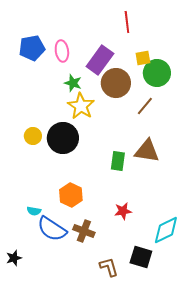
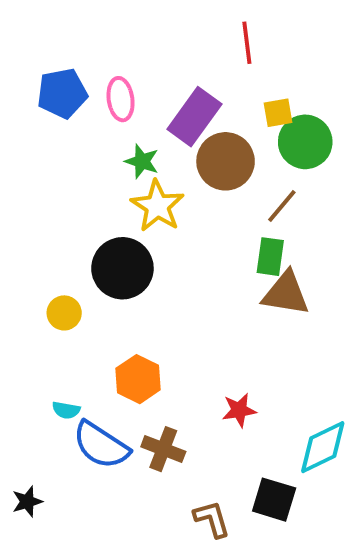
yellow circle: (33, 136) -> (64, 313), moved
green rectangle: (118, 161) -> (270, 257), moved

